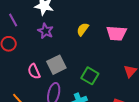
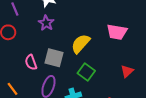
yellow semicircle: (83, 29) -> (81, 44), moved, size x1.5
gray square: (56, 65) -> (54, 58), turned 36

